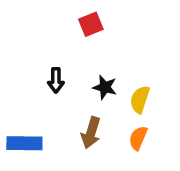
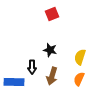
black arrow: (56, 80) -> (32, 67), moved
black star: (105, 87) -> (50, 50), moved

